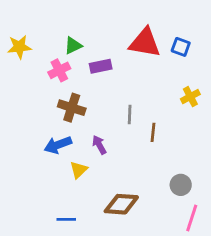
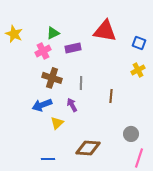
yellow star: (19, 47) -> (14, 34), turned 30
blue square: (181, 47) -> (139, 43), moved
gray line: (130, 115) -> (81, 83), moved

